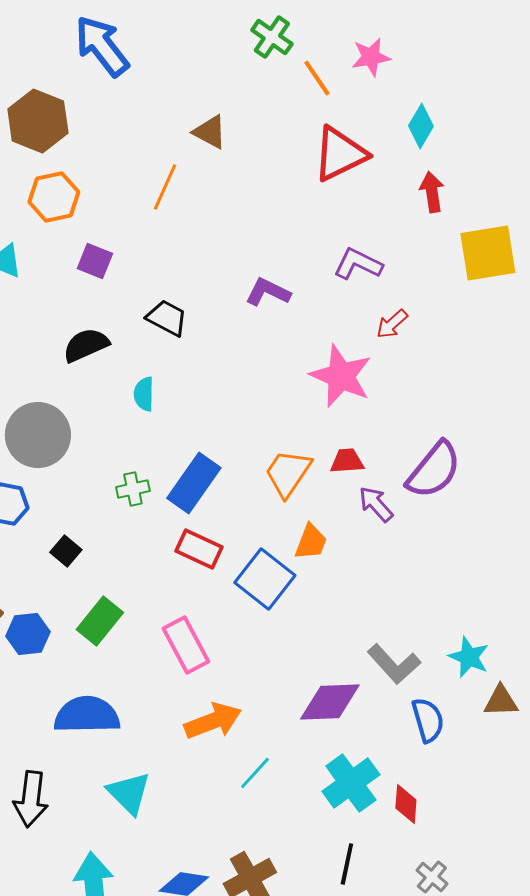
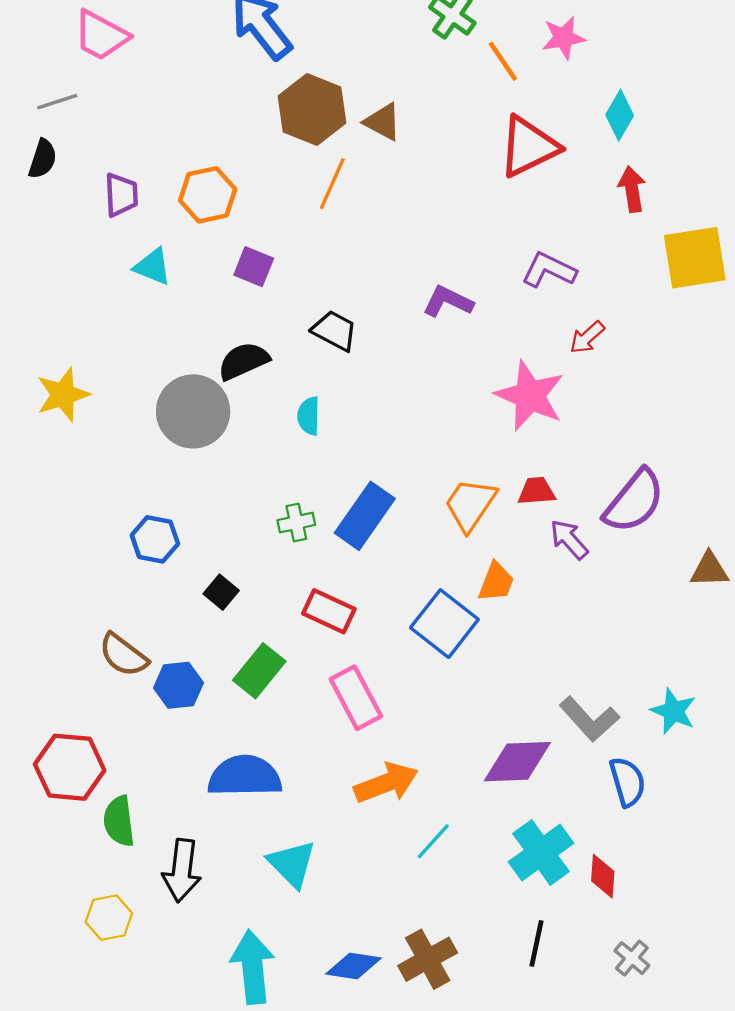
brown hexagon: (38, 121) -> (312, 110), moved
gray circle: (38, 435) -> (193, 411), moved
red rectangle: (199, 549) -> (329, 611), moved
brown triangle: (501, 701) -> (709, 570), moved

